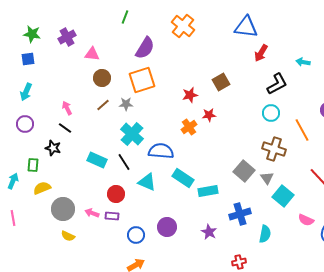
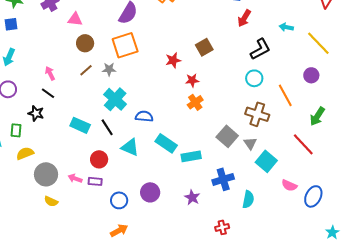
orange cross: (189, 127) -> (195, 102), moved
blue semicircle: (161, 151) -> (144, 116), size x0.7

